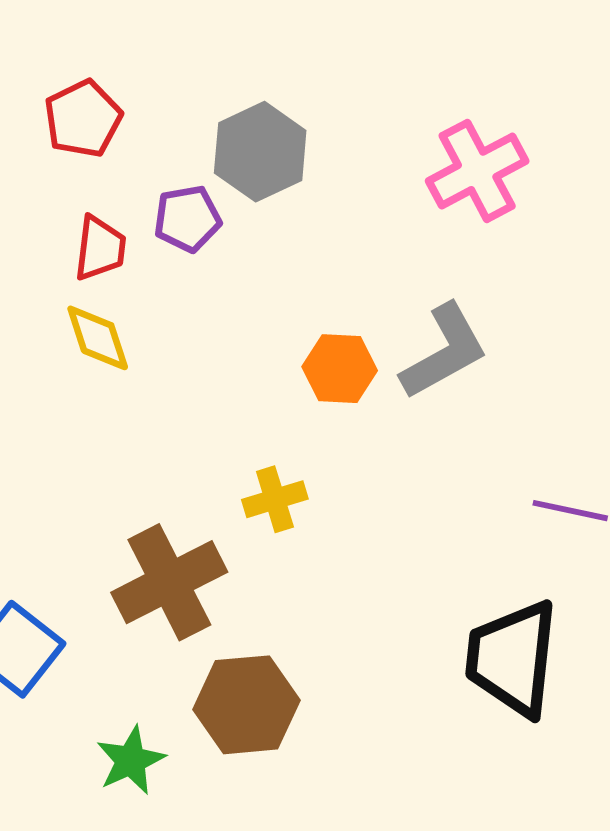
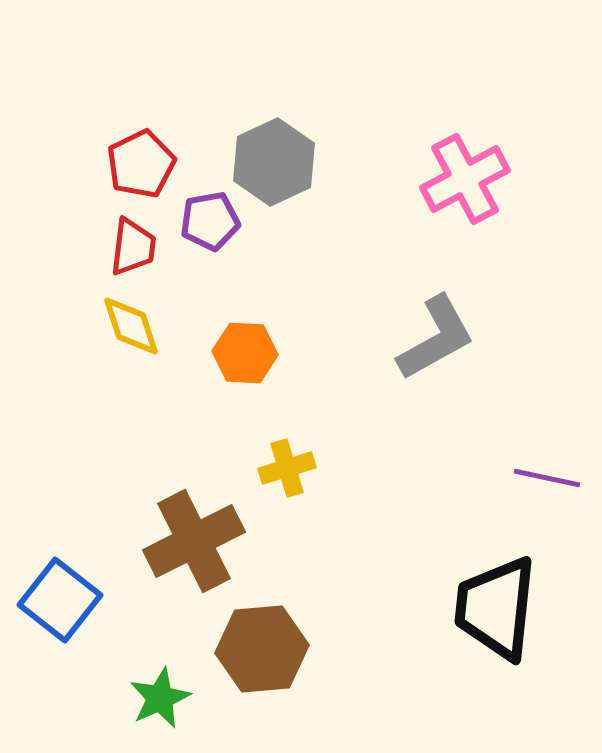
red pentagon: (83, 119) -> (141, 164), moved
orange hexagon: (340, 369) -> (245, 353), moved

